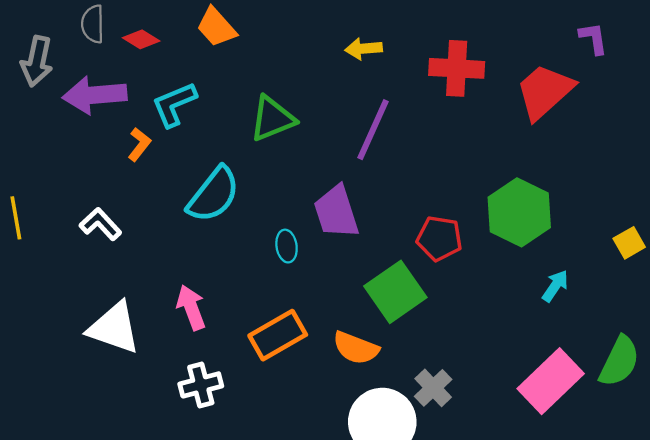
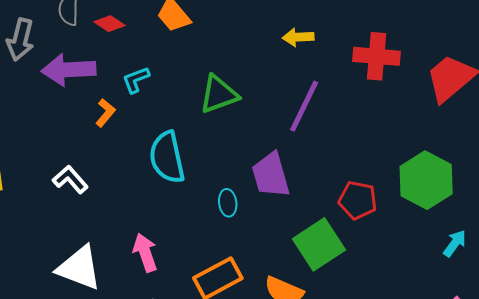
cyan L-shape: (174, 104) -> (136, 80), size x0.7
cyan semicircle: (214, 195) -> (167, 157), turned 128

